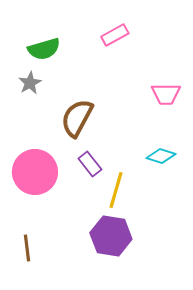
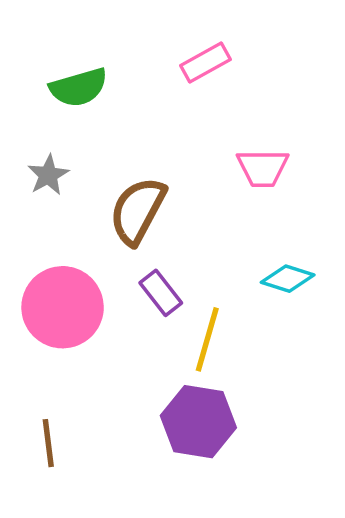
gray star: (30, 83) -> (48, 175), moved
pink trapezoid: (166, 94) -> (263, 168), moved

